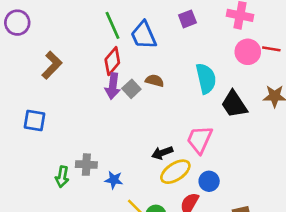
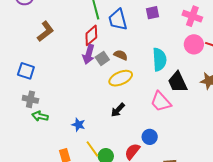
pink trapezoid: (200, 140) -> (161, 102), moved, turned -75
black arrow: (162, 153) -> (118, 110), turned -35
gray cross: (86, 165) -> (30, 99), moved
yellow ellipse: (175, 172) -> (121, 78), moved
green arrow: (62, 177) -> (40, 116), turned 84

